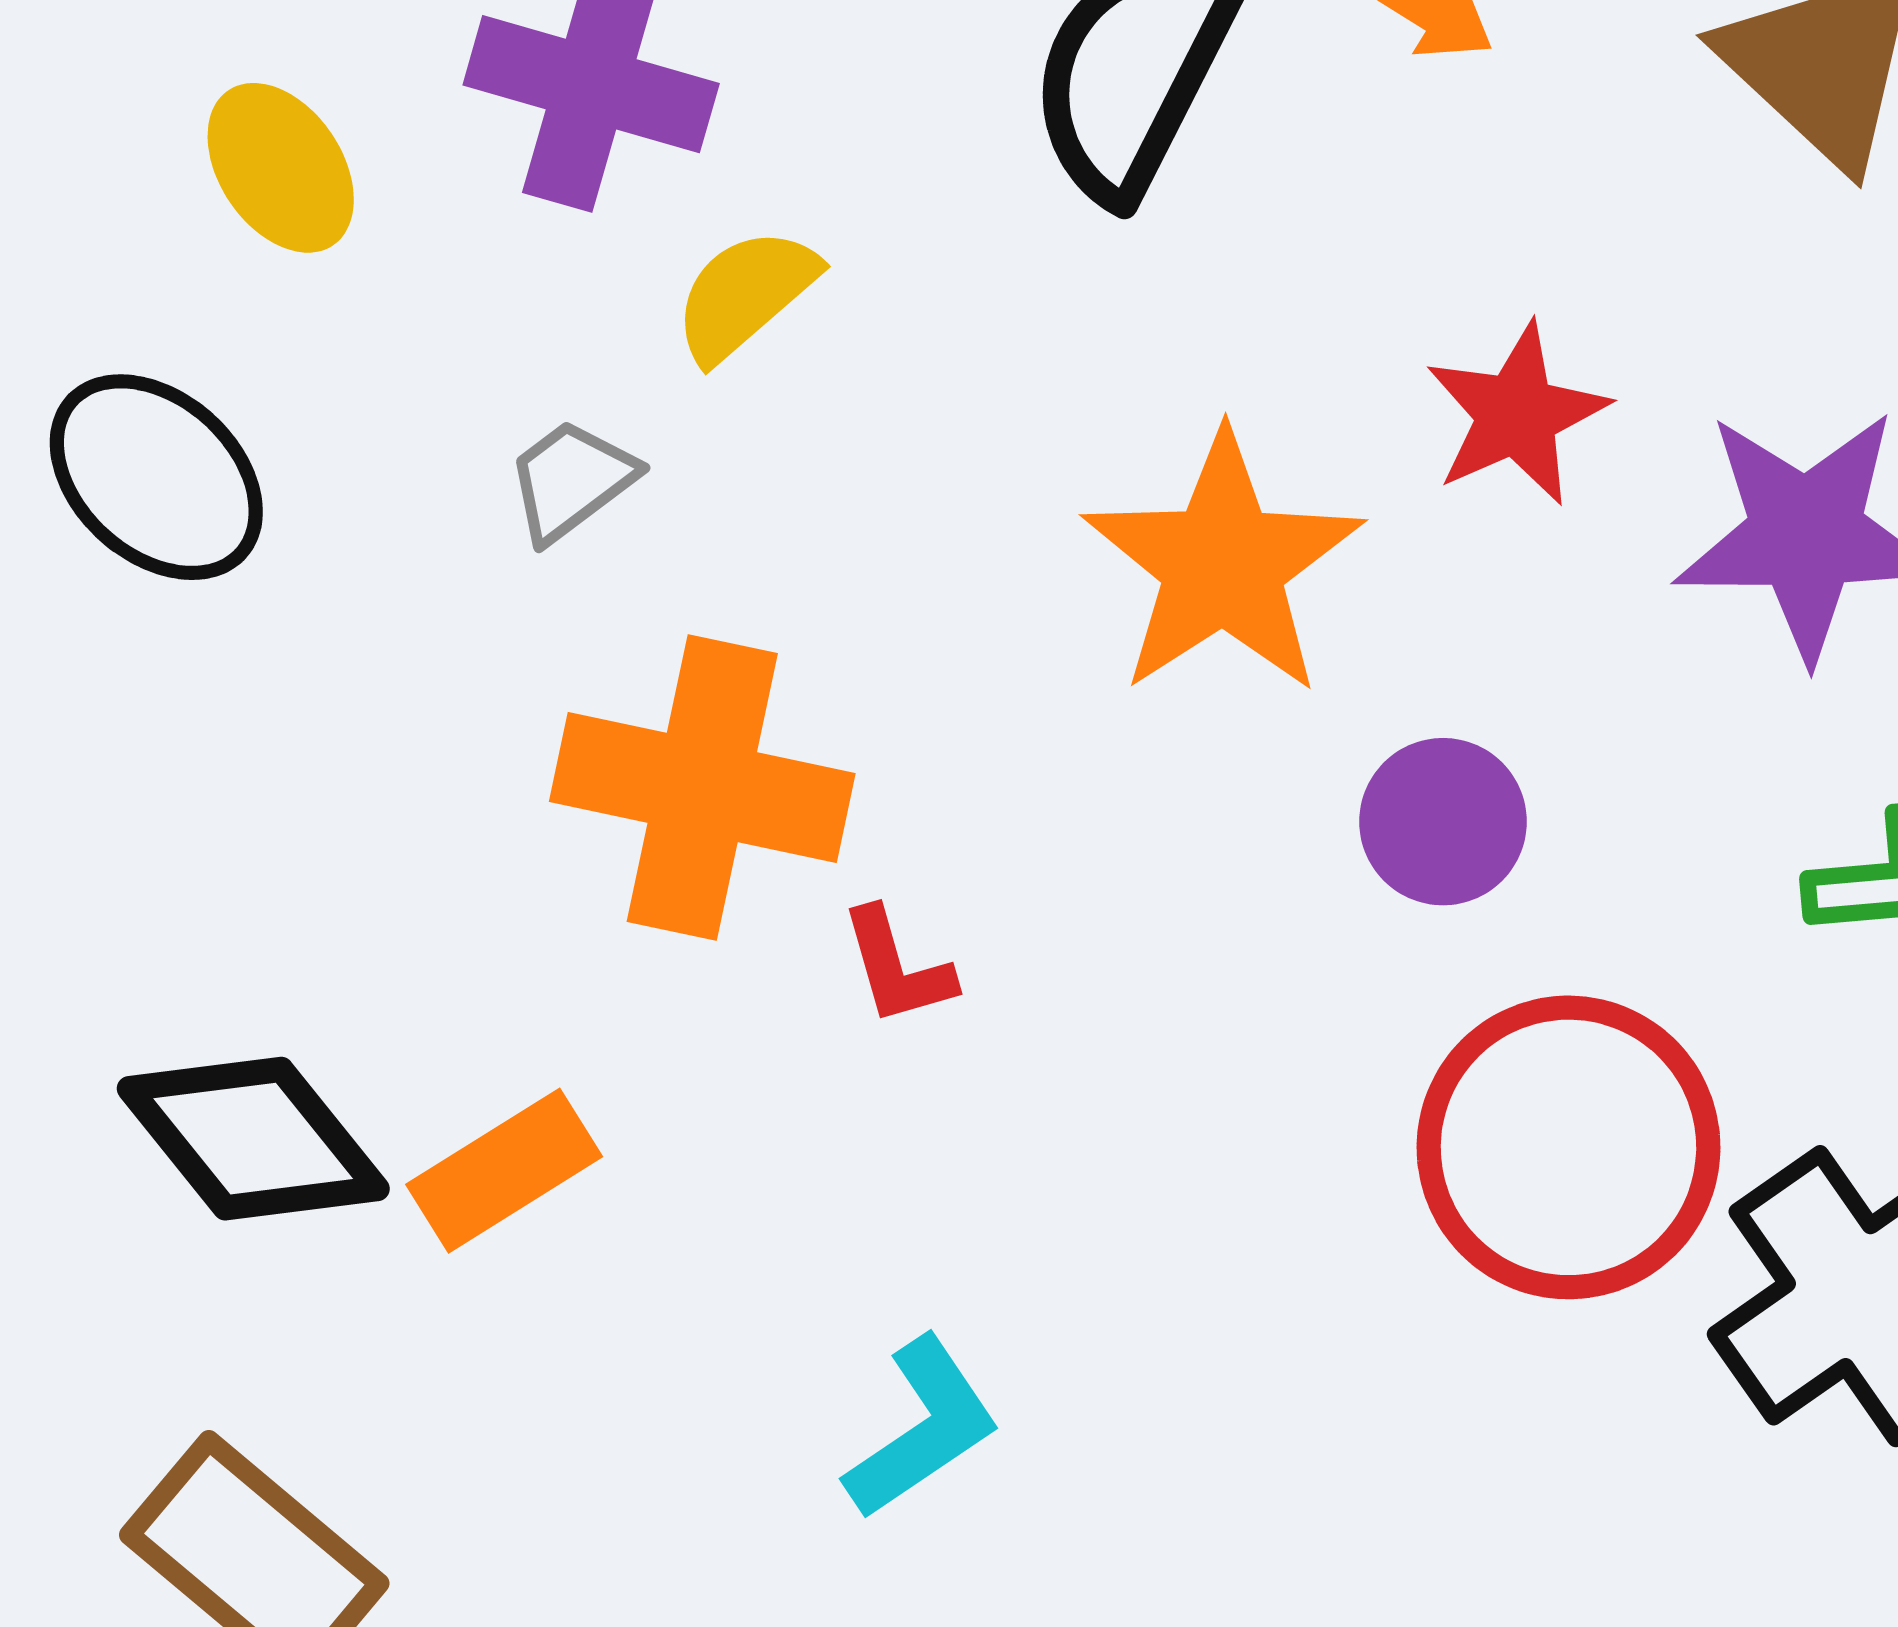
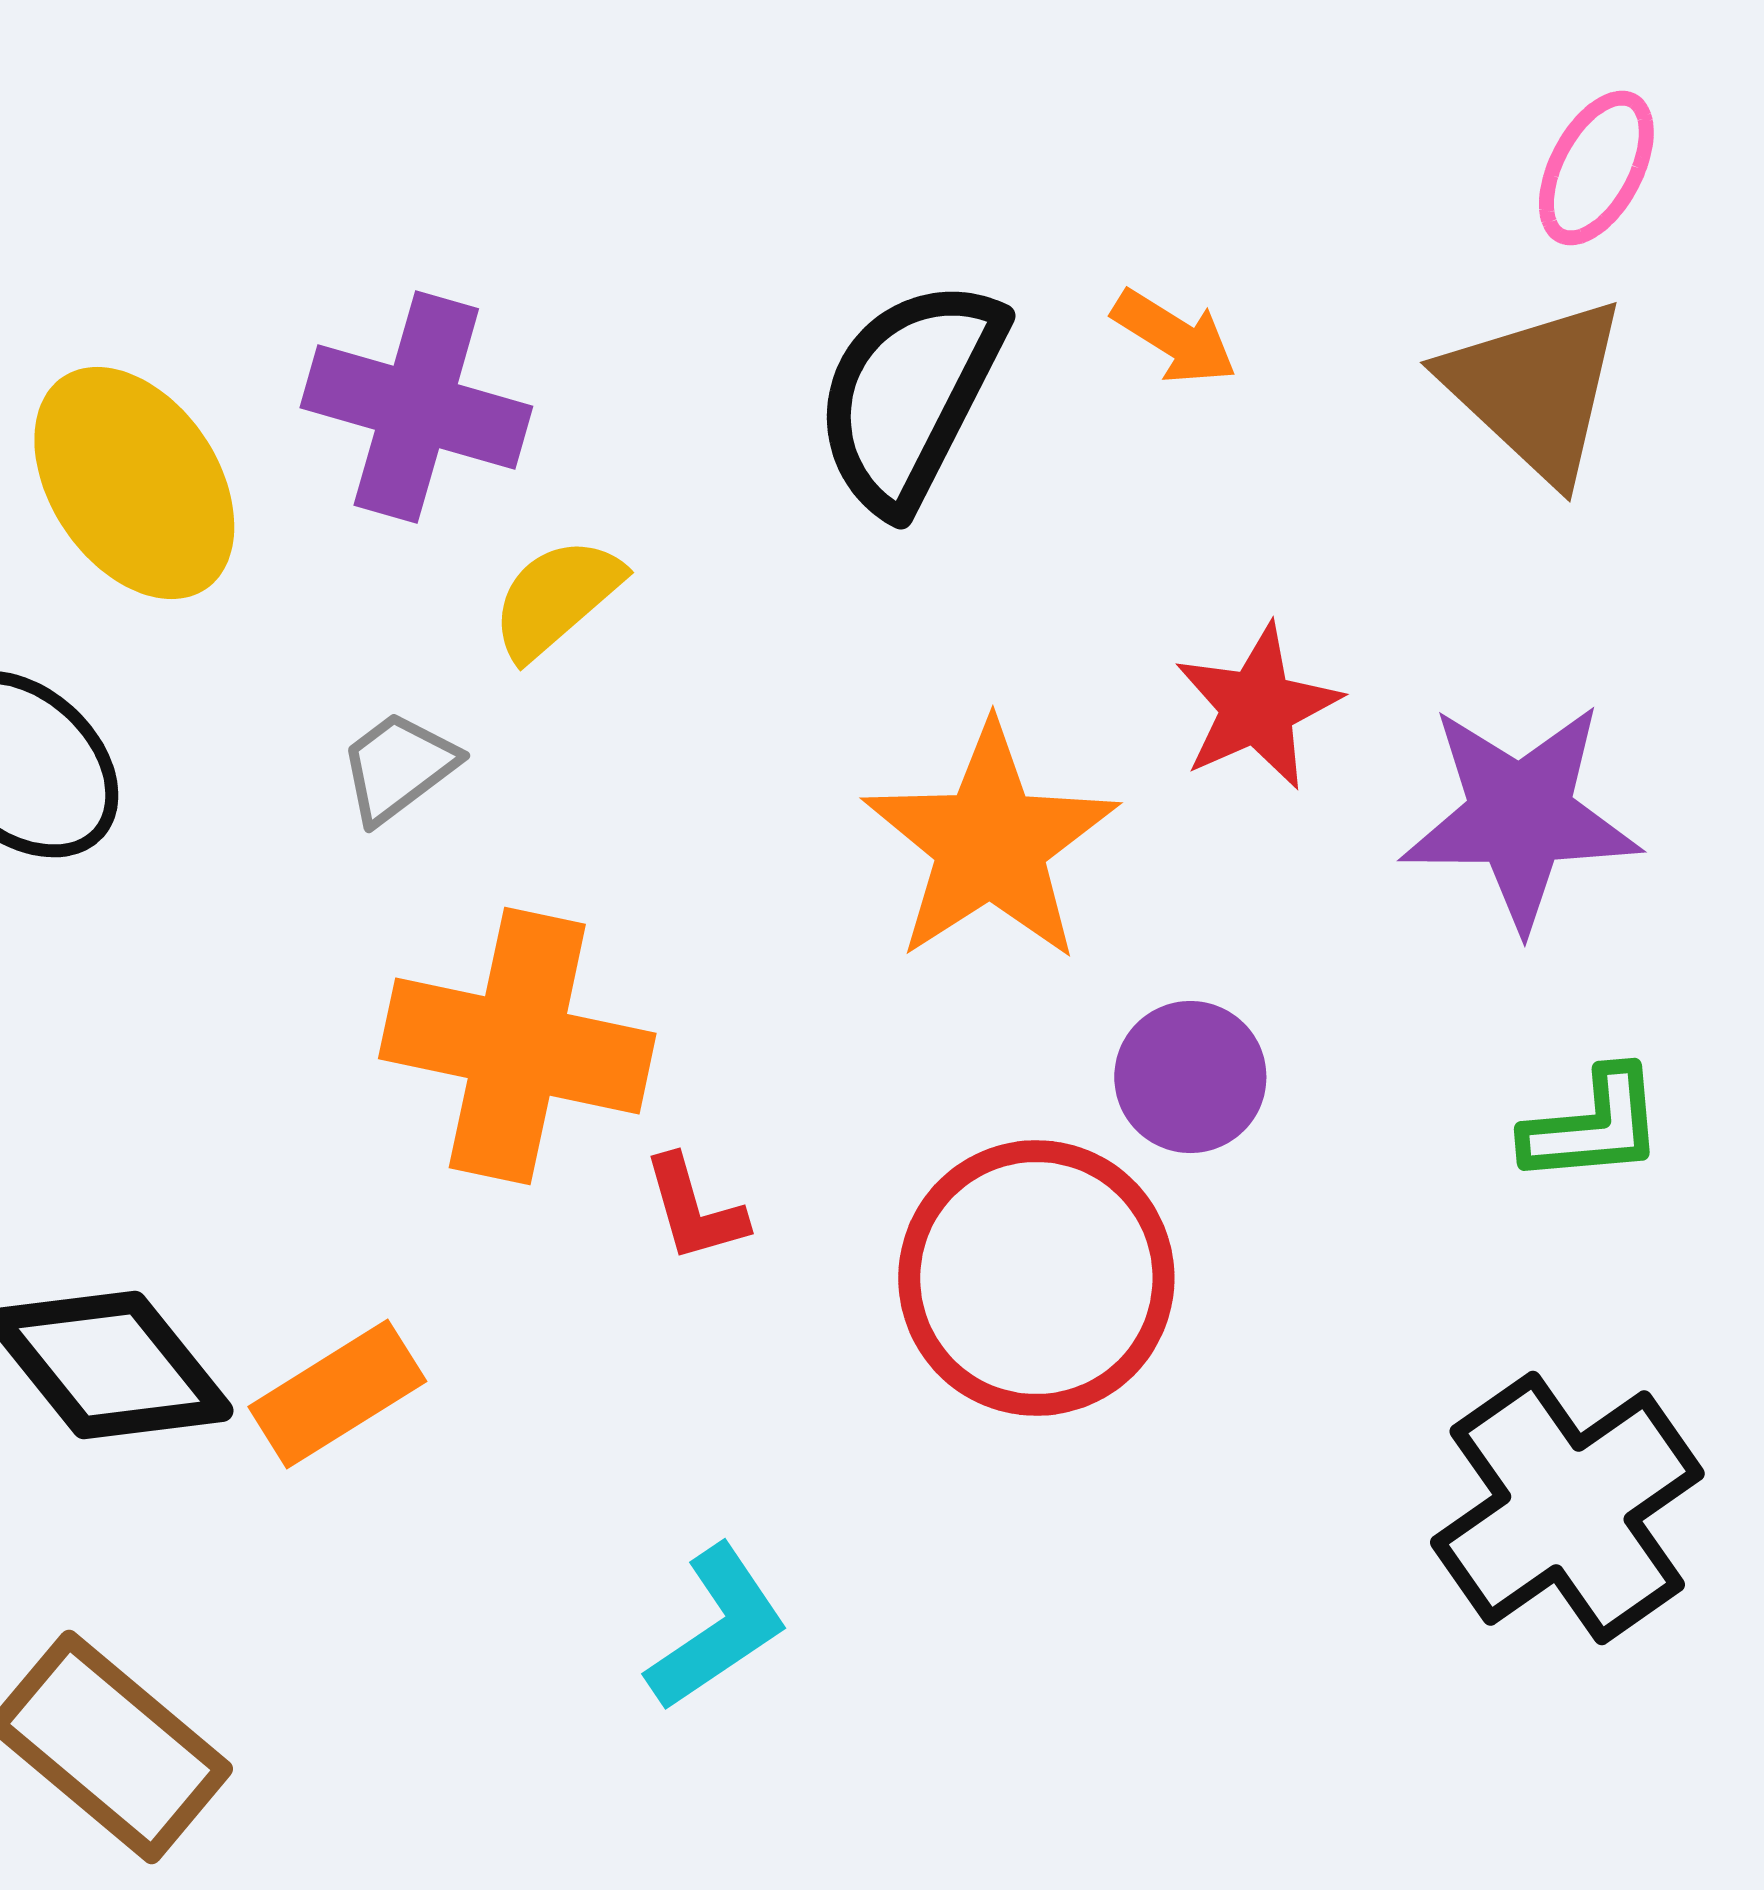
yellow ellipse: (281, 168) -> (134, 483), size x1.5
red circle: (1568, 1147) -> (1036, 1278), moved

